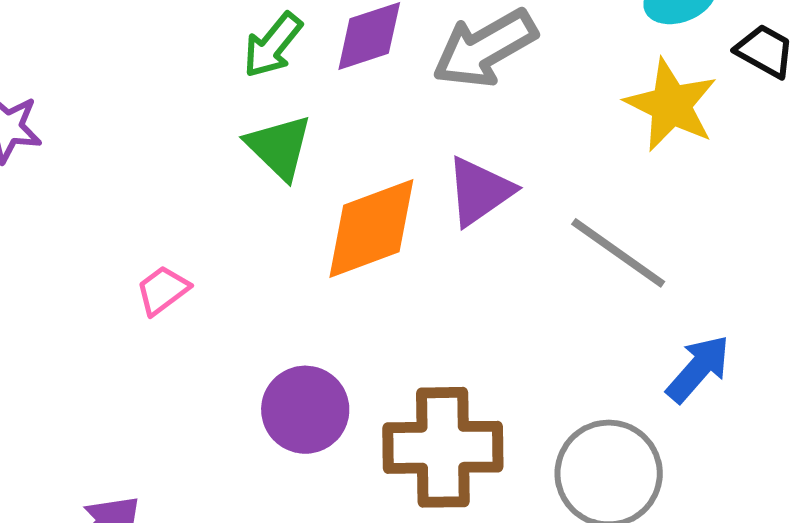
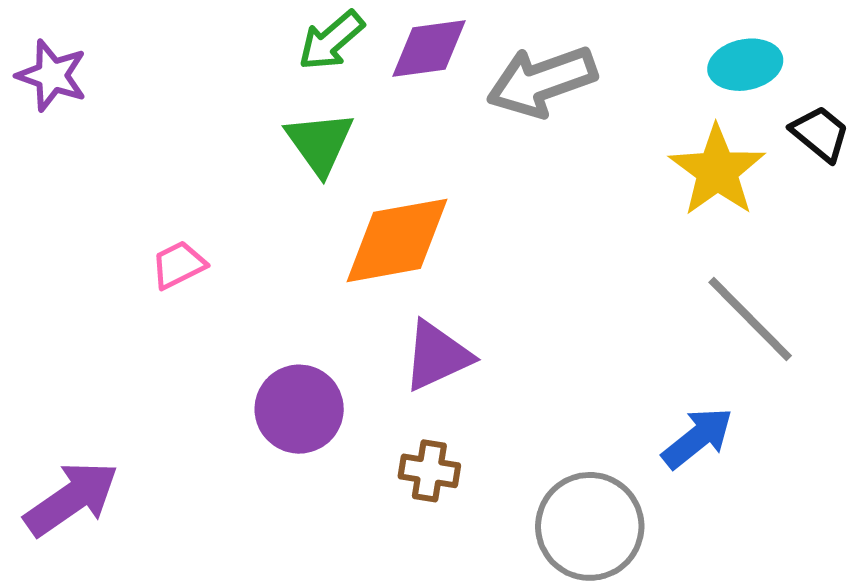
purple triangle: (480, 191) -> (437, 356), moved
gray line: (618, 253) -> (750, 319), moved
brown cross: (443, 447) -> (429, 471), size x0.5

